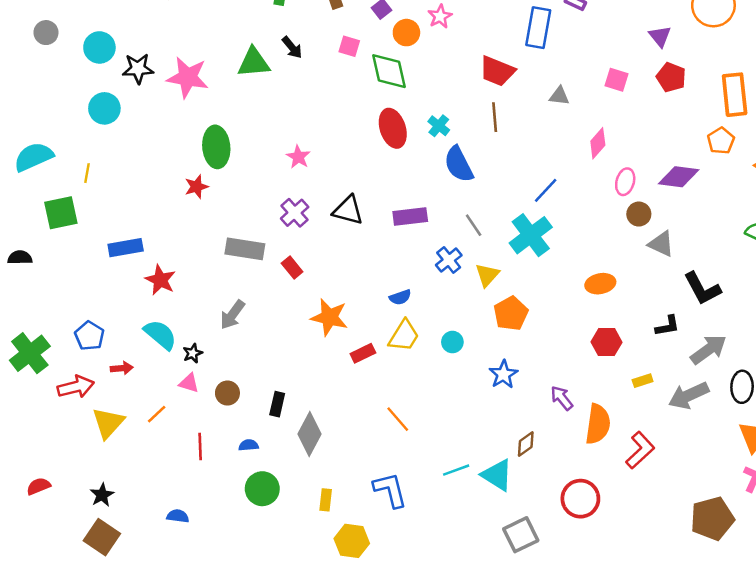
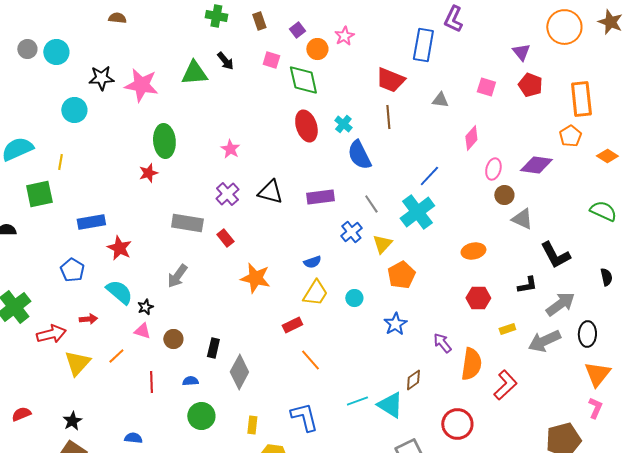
cyan circle: (99, 47) -> (56, 52), moved
blue pentagon: (89, 336) -> (72, 270), moved
red rectangle: (363, 353) -> (292, 325), moved

